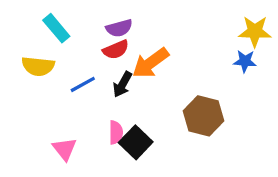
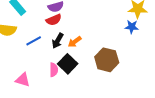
orange arrow: (151, 63) -> (75, 42), moved, size x0.6
black square: (136, 142) -> (68, 64), moved
pink triangle: (65, 149) -> (23, 80), turned -35

